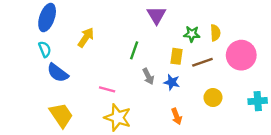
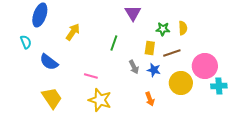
cyan semicircle: (45, 49) -> (26, 42), moved
pink circle: (241, 55) -> (205, 66), moved
gray arrow: (148, 76) -> (134, 67), moved
blue star: (172, 82) -> (154, 70), moved
yellow circle: (213, 98) -> (181, 83), size x1.5

